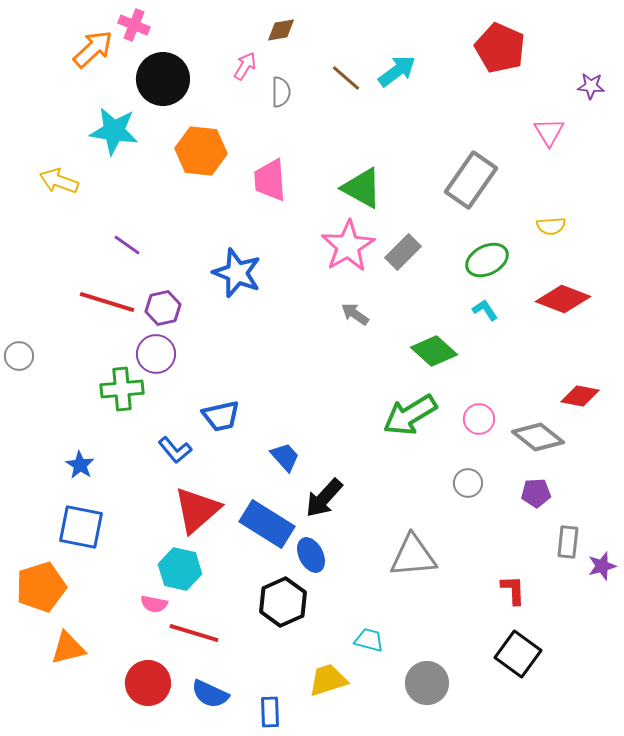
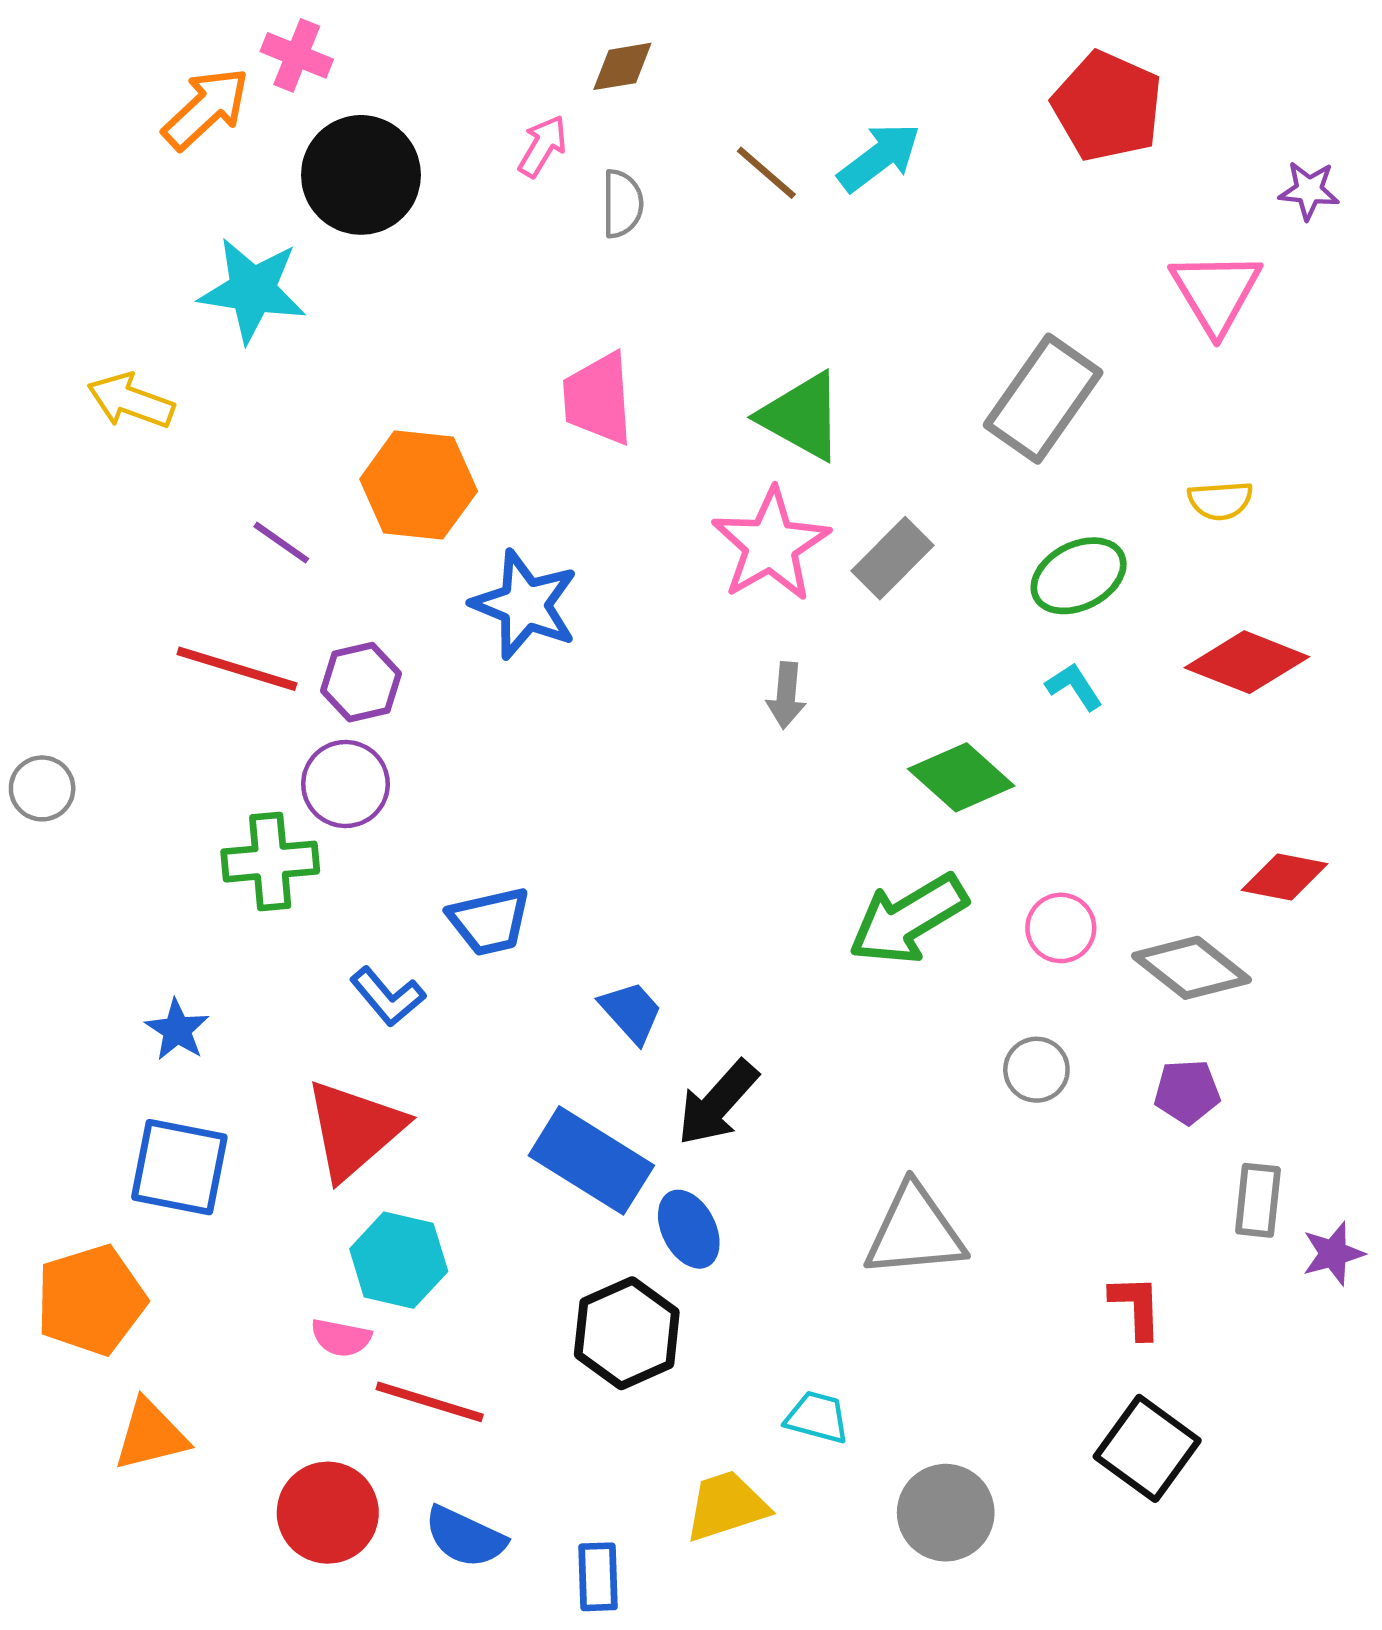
pink triangle: (549, 132) -> (1216, 292), size x1.4
orange hexagon: (201, 151) -> (419, 485), moved
gray arrow: (355, 314) -> (786, 695), turned -120
red triangle: (197, 510) -> (354, 1129), moved

